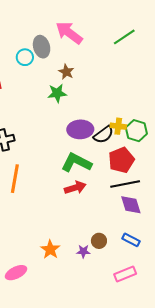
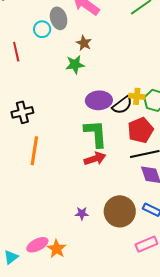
green L-shape: (76, 163) -> (96, 134), turned 60
brown circle: (99, 241) -> (120, 211), size x2.0
orange star: (50, 249) -> (57, 249), moved
purple star: (83, 251) -> (82, 213), moved

